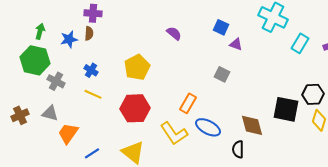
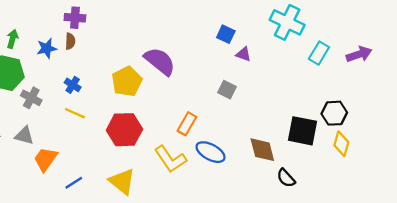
purple semicircle: (174, 33) -> (160, 61), moved, size x1.8
black semicircle: (238, 149) -> (286, 178), moved, turned -42

